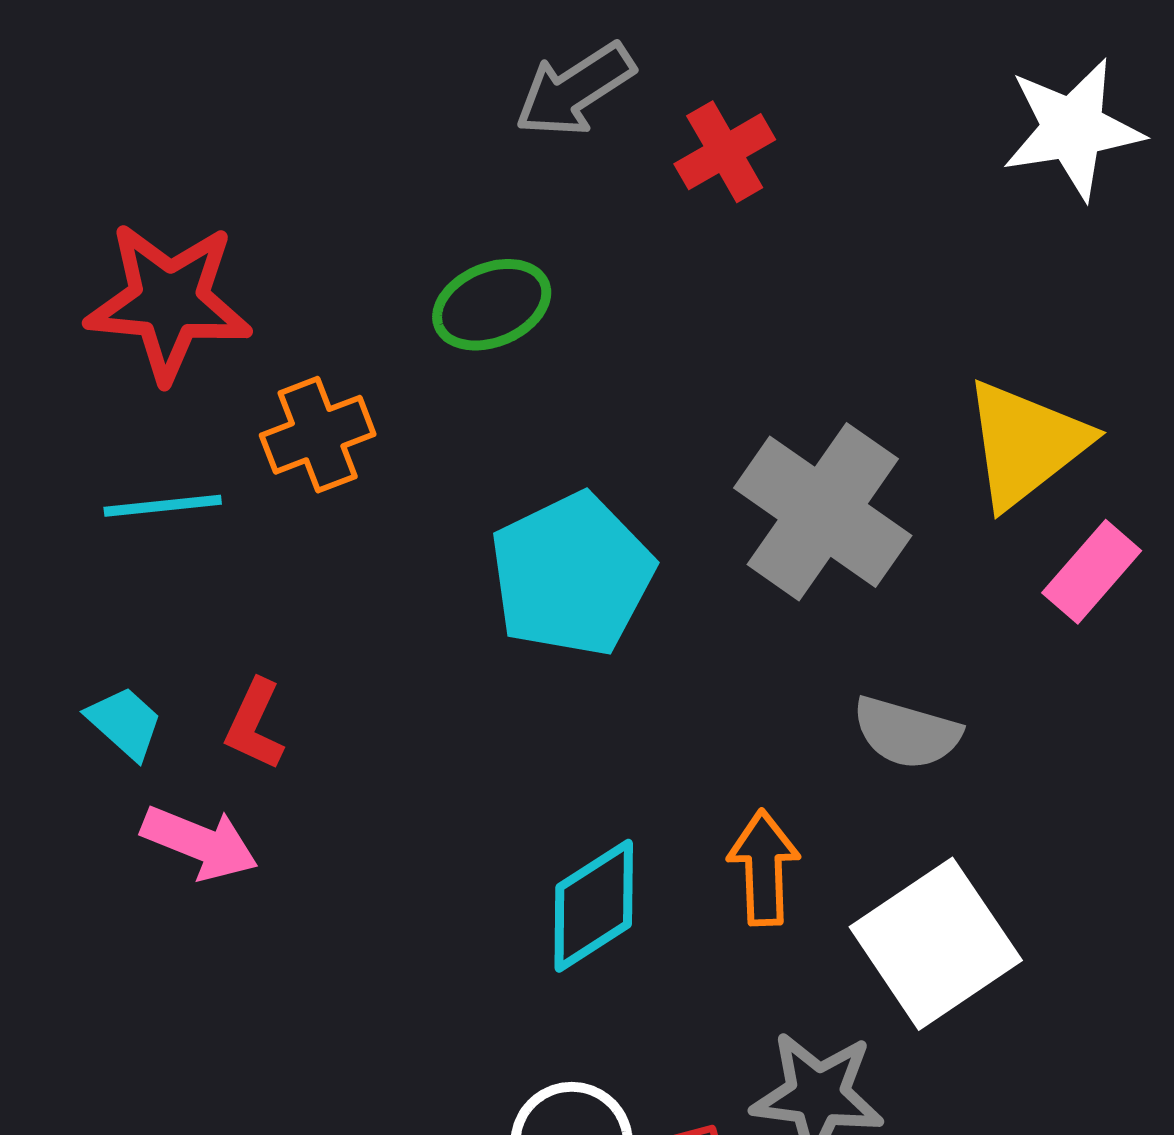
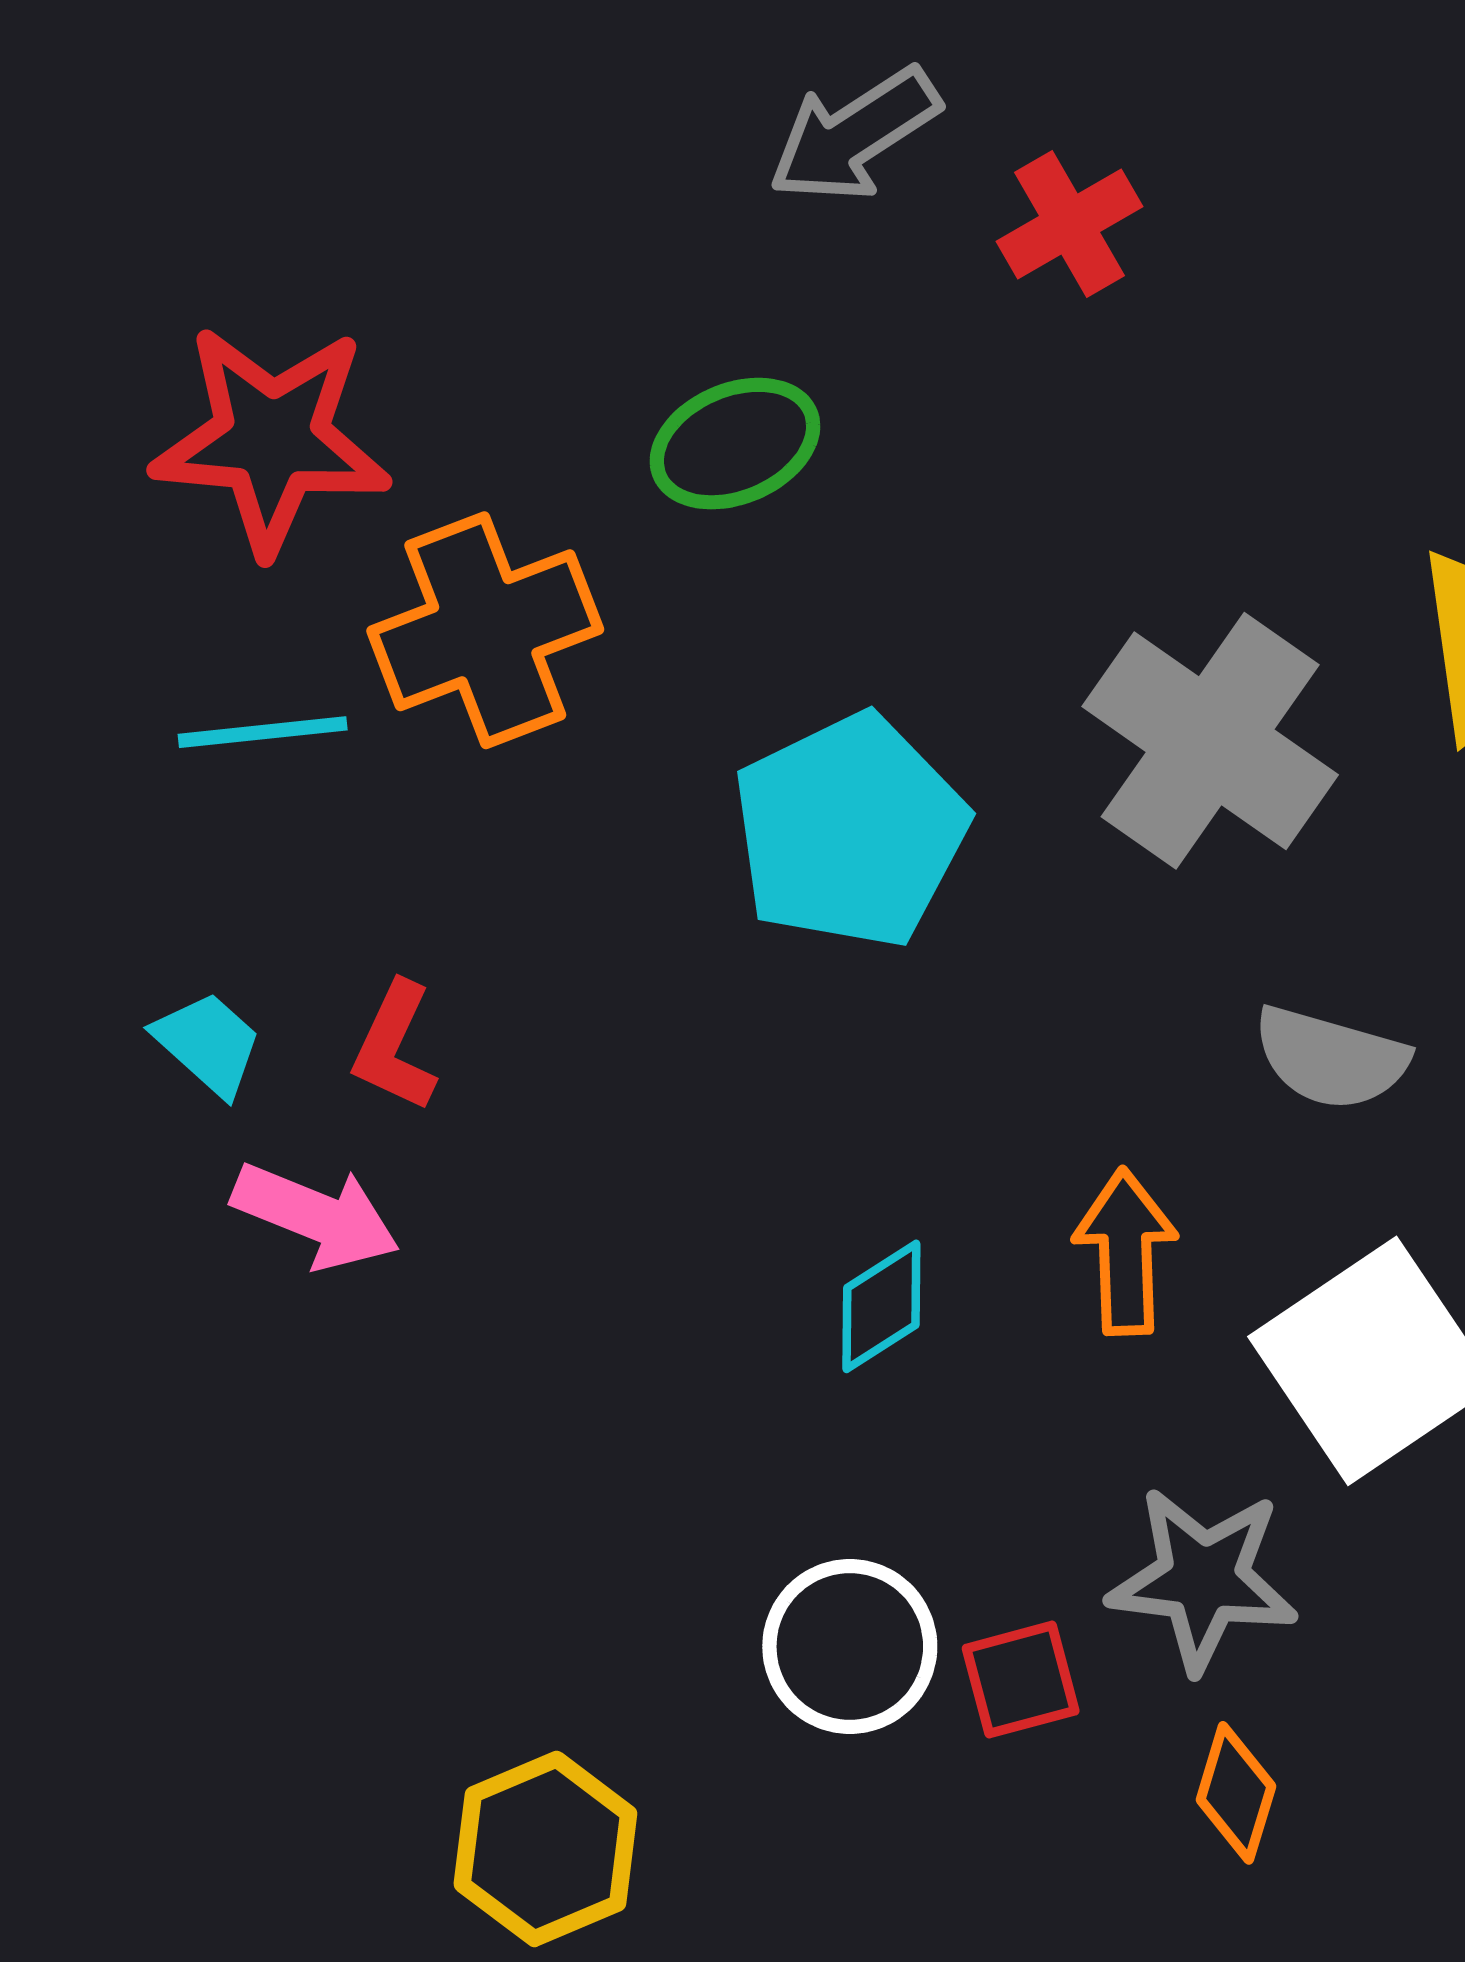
orange cross: (318, 435) -> (485, 630), size x1.4
cyan diamond: (594, 906) -> (881, 1306), size x0.7

